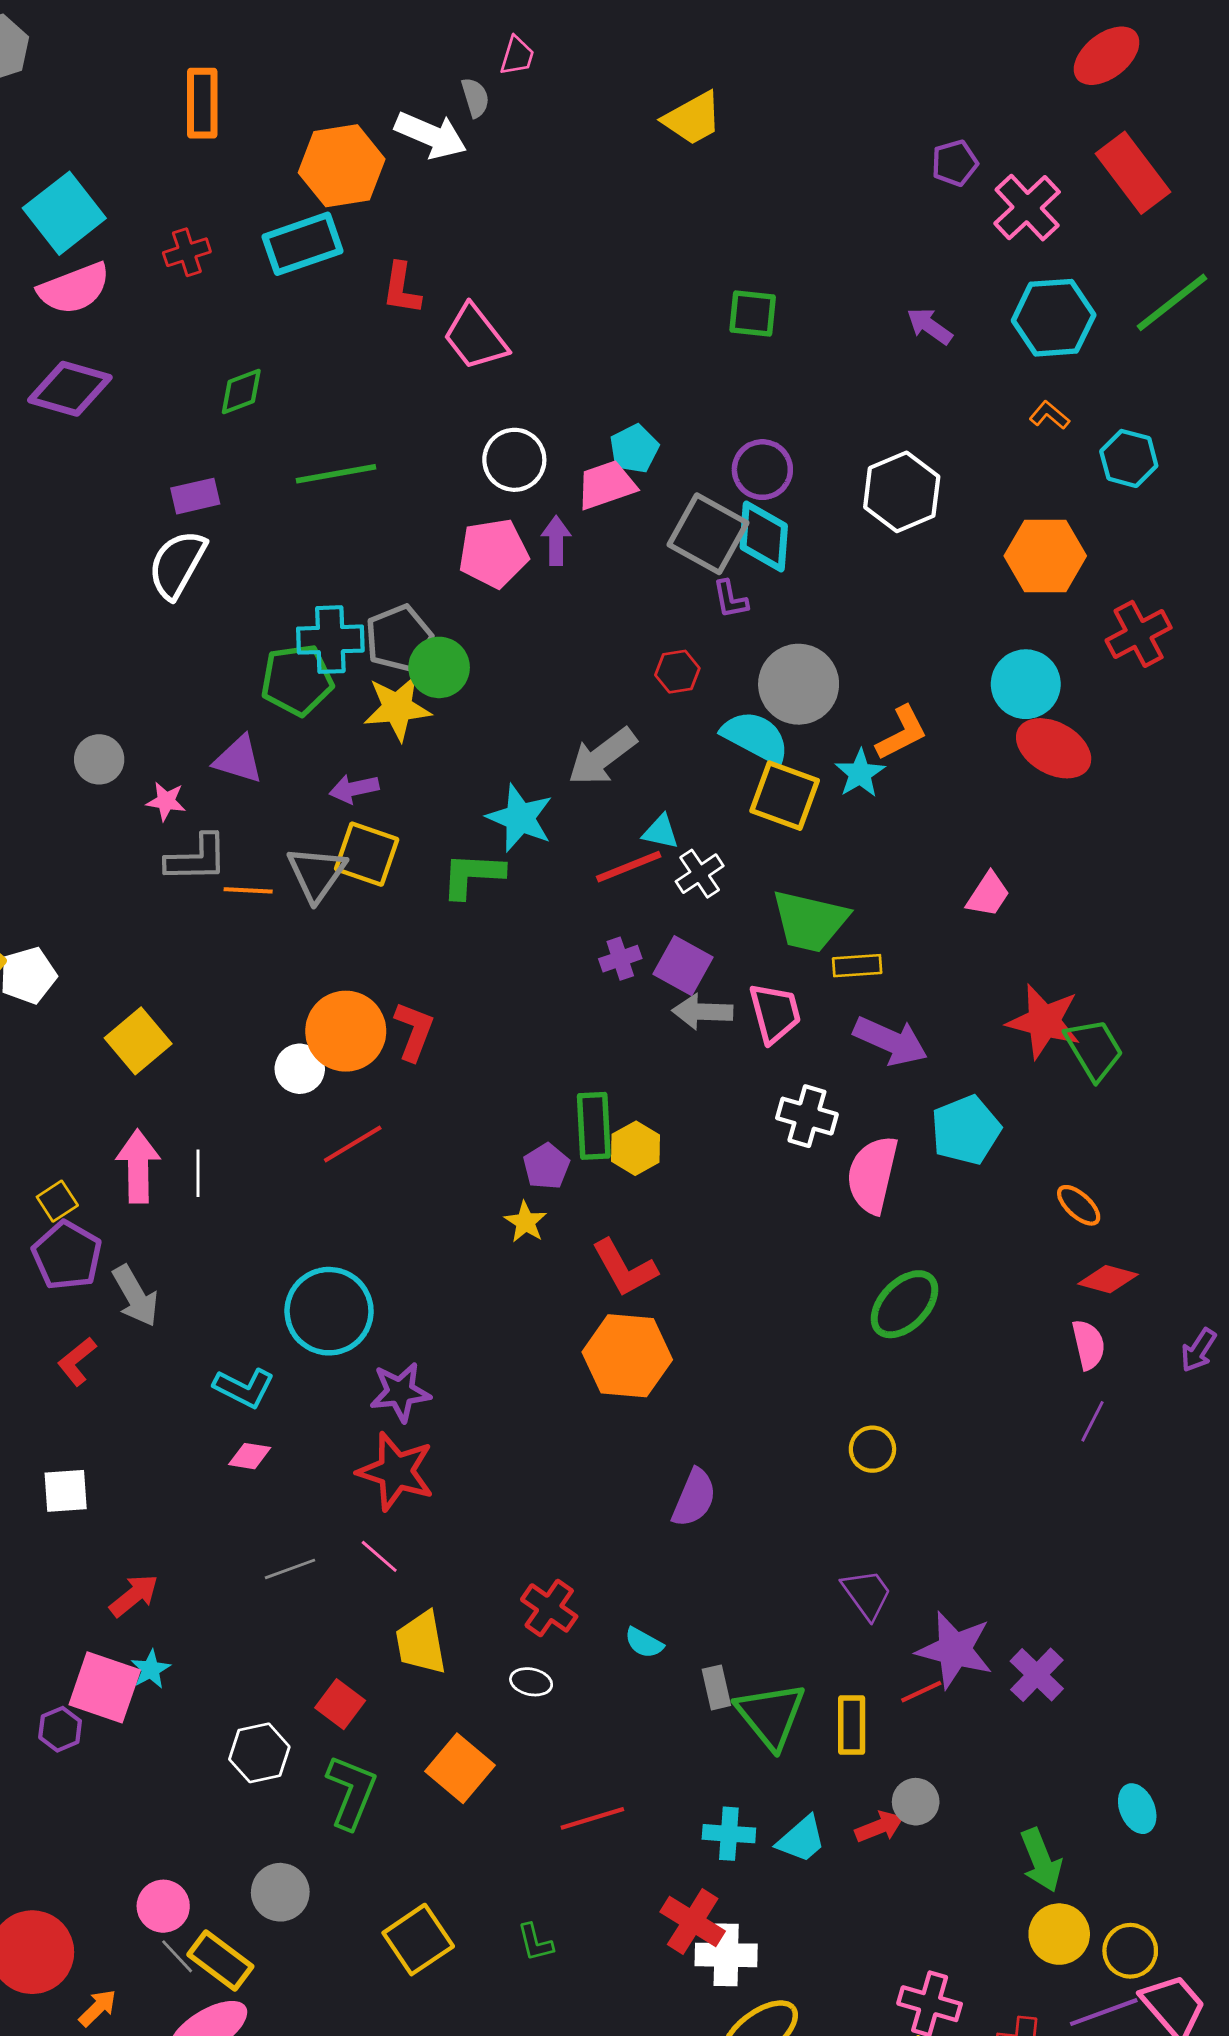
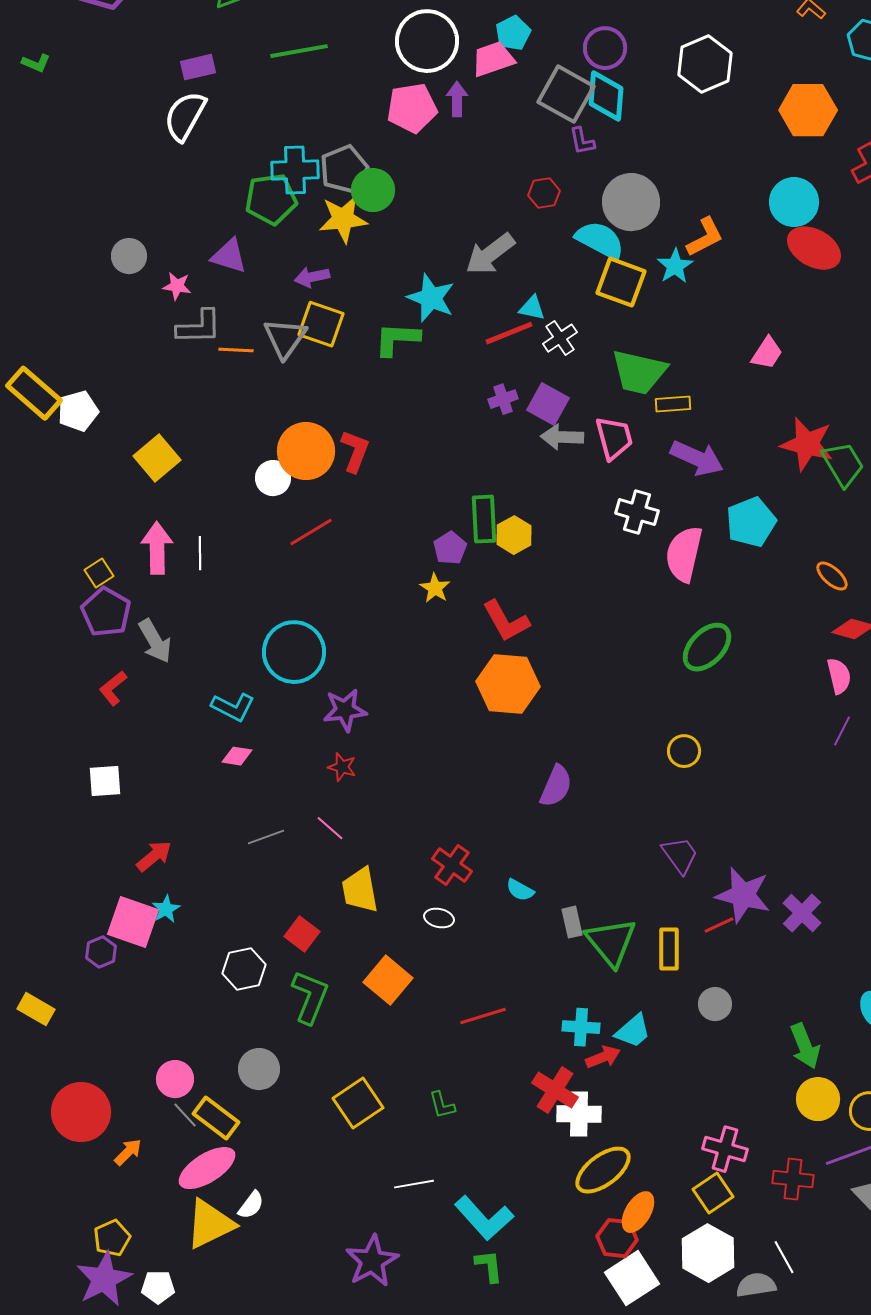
white circle: (514, 460) -> (427, 41), size x1.4
red star: (396, 1471) -> (342, 767), size x0.5
red arrow: (879, 1827) -> (603, 1057), moved

